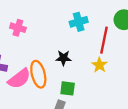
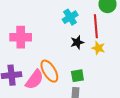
pink cross: (18, 28) -> (21, 37), size x1.5
black star: (64, 58) -> (77, 42), moved

